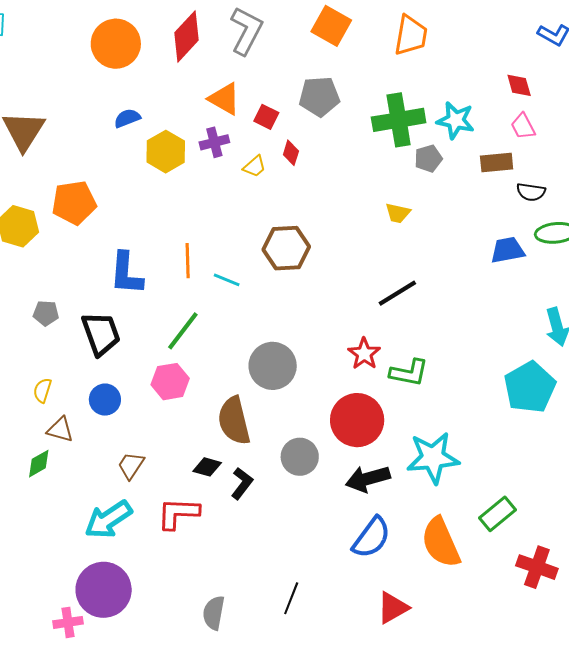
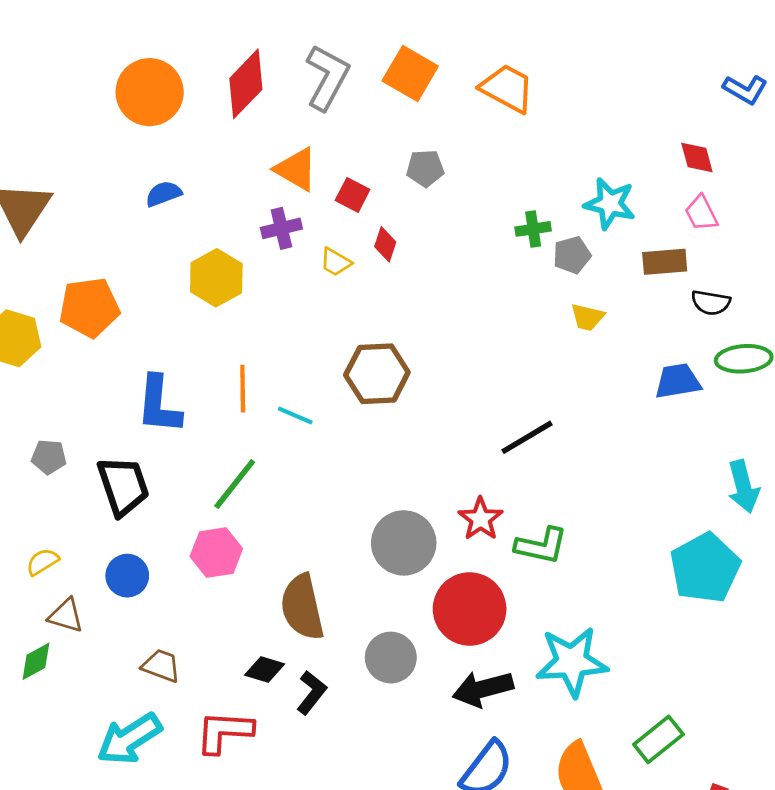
orange square: (331, 26) -> (410, 74), moved
orange trapezoid: (411, 35) -> (507, 88), moved, turned -72
gray pentagon: (319, 96) -> (425, 168), size x0.7
green cross: (399, 120) -> (533, 229), moved, size x0.5
yellow hexagon: (166, 152) -> (216, 278), moved
yellow trapezoid: (255, 166) -> (336, 262), turned 70
yellow trapezoid: (398, 213) -> (587, 317), moved
gray circle: (273, 366) -> (404, 543), moved
yellow semicircle: (42, 390) -> (42, 562), turned 40
brown trapezoid: (131, 465) -> (161, 666), turned 76

